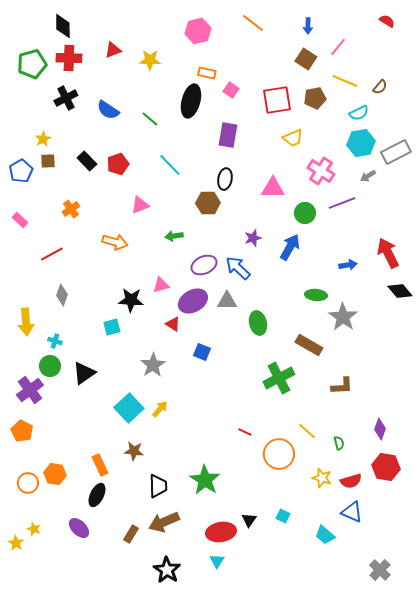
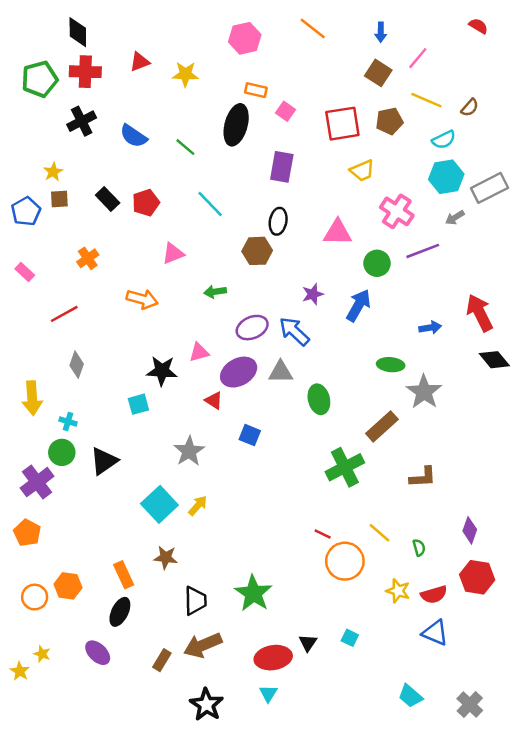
brown rectangle: (309, 345) -> (382, 426), turned -72
red line: (245, 432) -> (323, 534), moved
cyan trapezoid: (325, 535) -> (410, 696), moved

